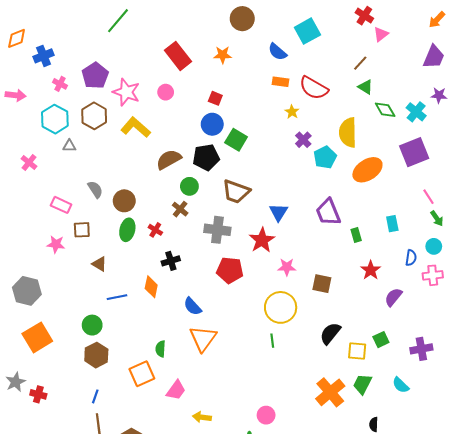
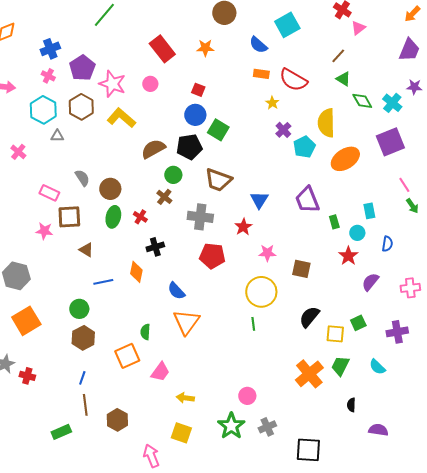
blue cross: (43, 56) -> (50, 49), moved
brown square: (82, 230) -> (69, 217), size x1.4
red star: (262, 240) -> (243, 227), size x0.7
cyan circle: (434, 246) -> (357, 233), moved
pink cross: (433, 275) -> (410, 288), moved

